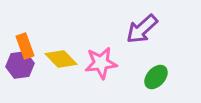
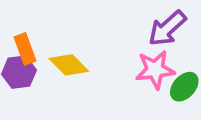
pink star: (101, 63) -> (155, 70), moved

